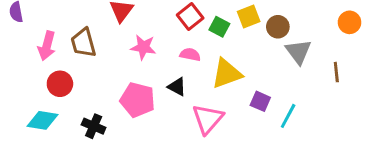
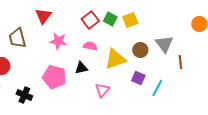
green square: (219, 27) -> (110, 19), moved
brown circle: (278, 27) -> (140, 50), moved
brown line: (336, 72) -> (180, 62), moved
black triangle: (177, 87) -> (81, 68), turned -40
pink triangle: (208, 119) -> (102, 90), size x0.7

